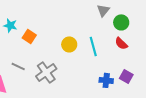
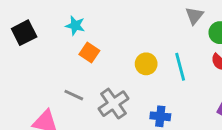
cyan star: (10, 25) -> (75, 26), moved
blue cross: (106, 80) -> (160, 116), moved

